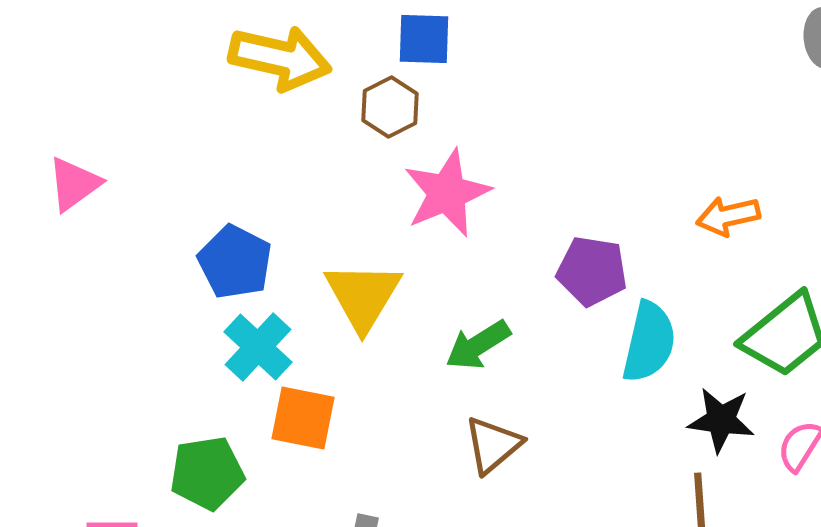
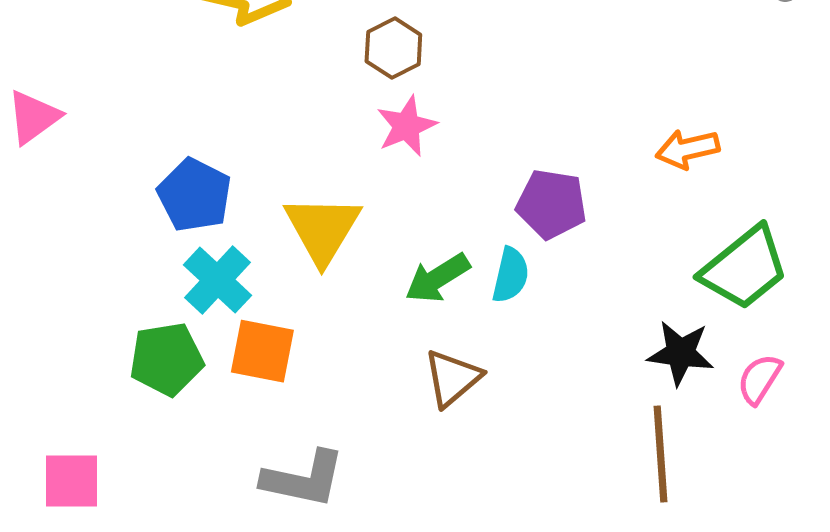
brown hexagon: (390, 107) -> (393, 48), moved
pink star: (447, 193) -> (406, 126), size x0.7
cyan semicircle: (649, 342) -> (510, 275), moved, size x0.7
green pentagon: (207, 473) -> (166, 359), moved

